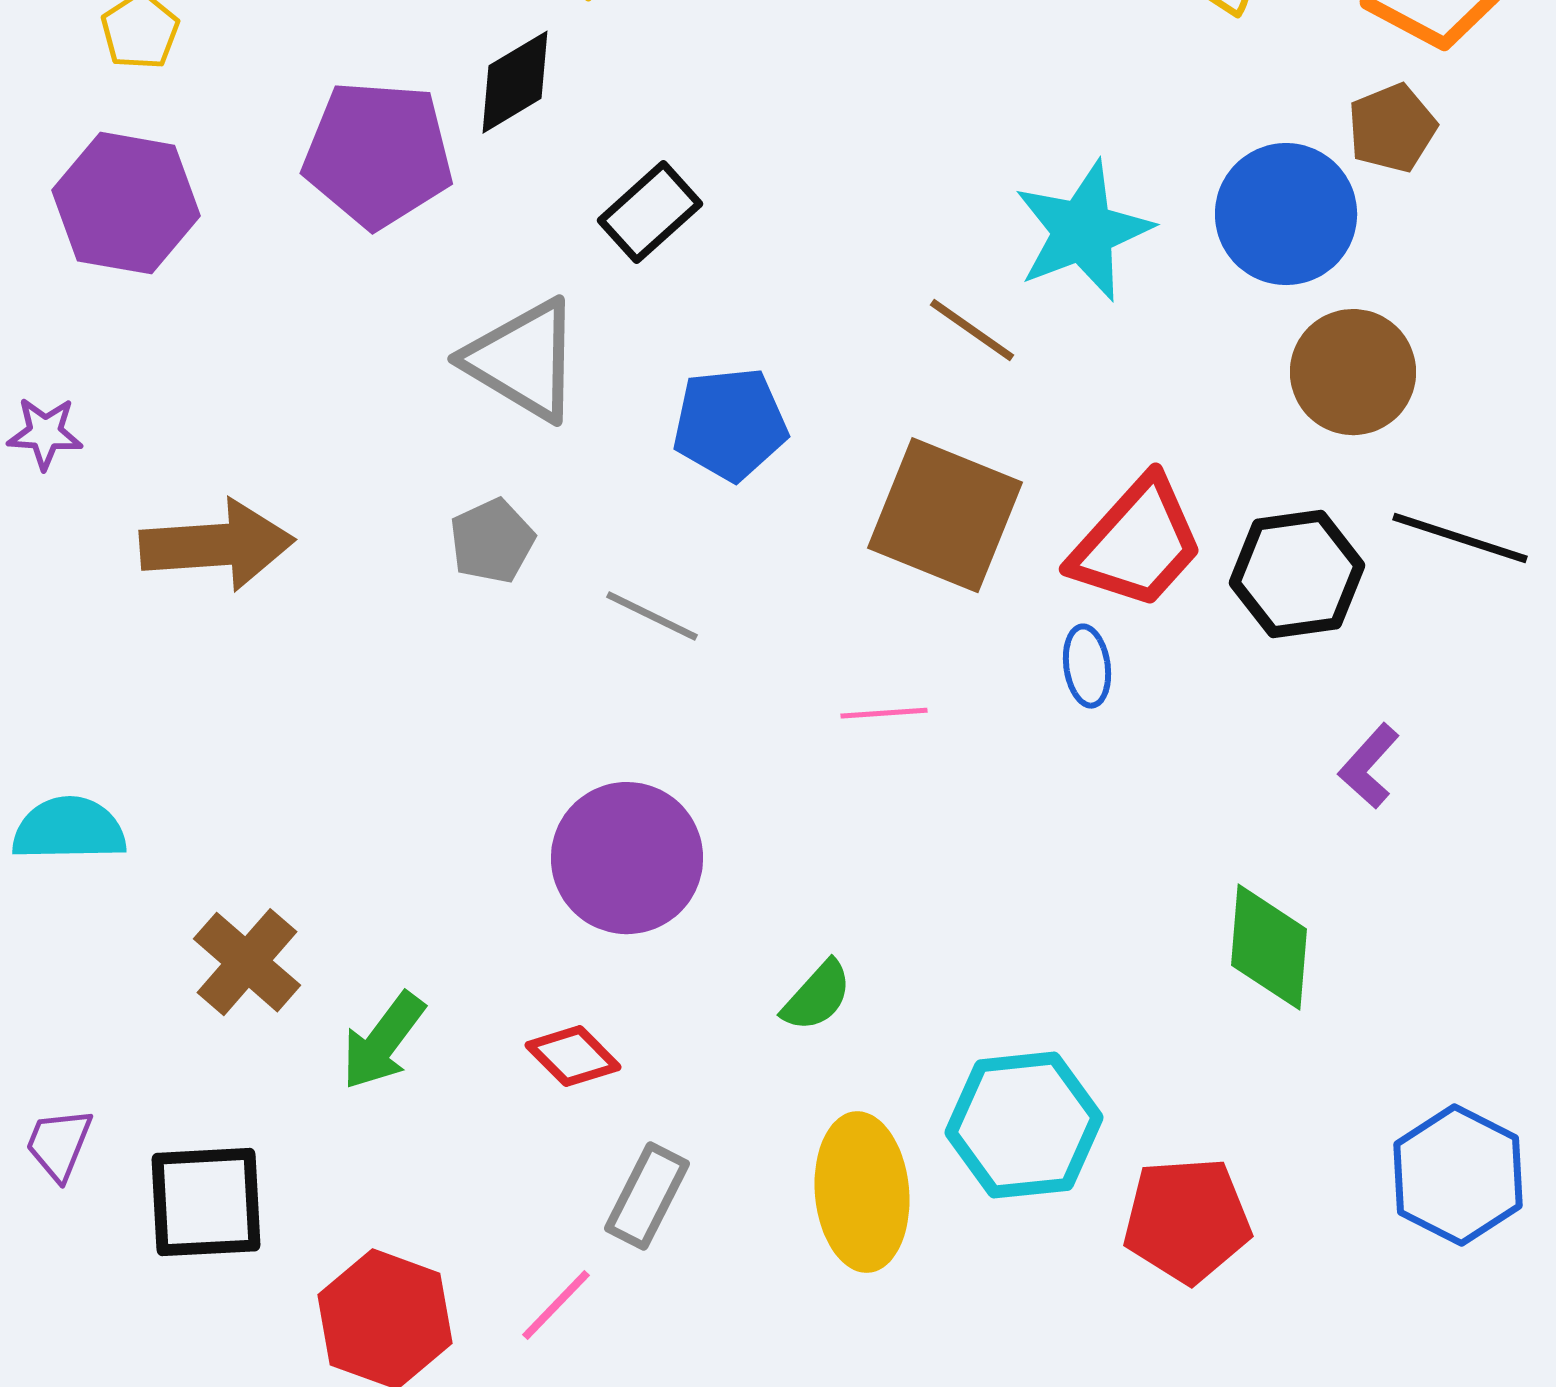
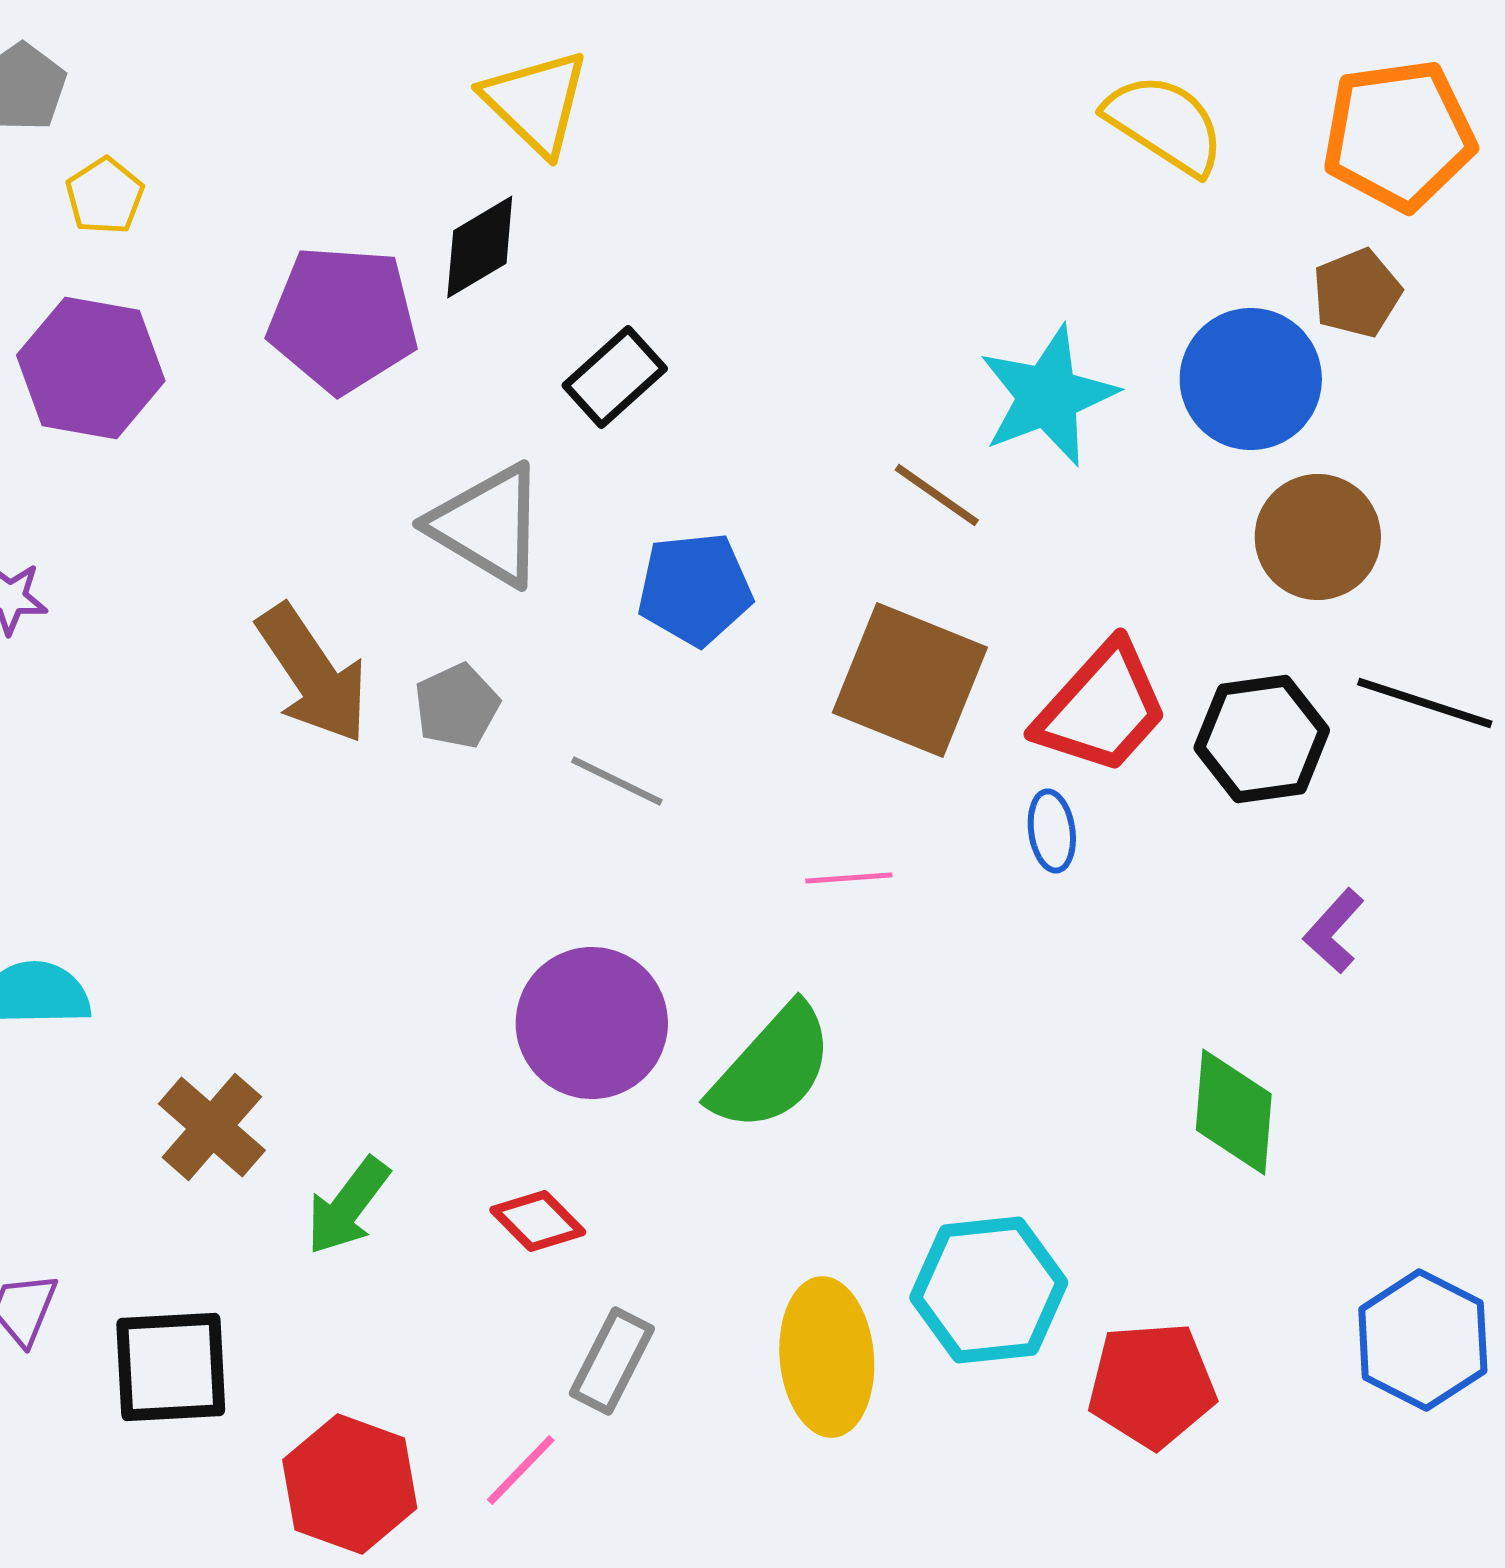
brown arrow: (217, 545) -> (313, 674), moved, turned 60
green semicircle: (817, 996) -> (772, 1068), moved, size x1.8

